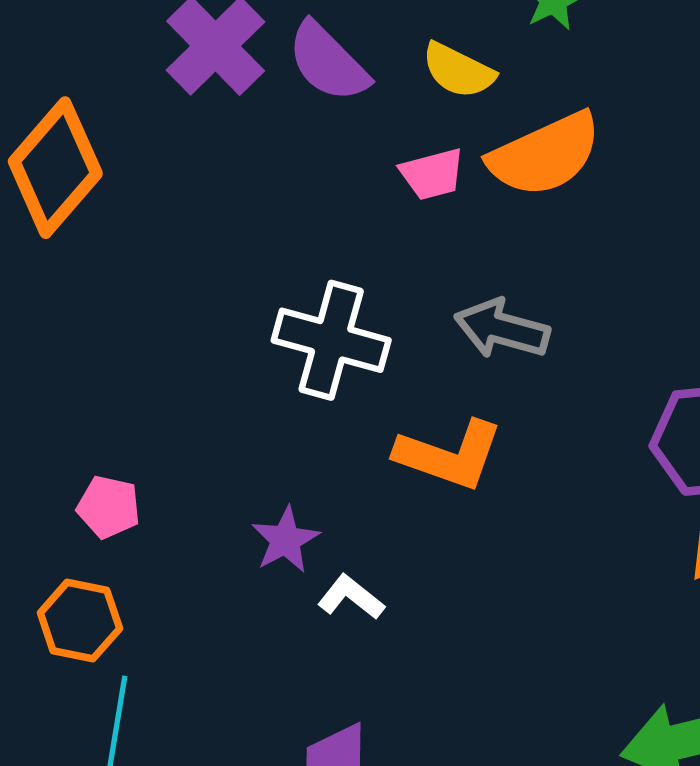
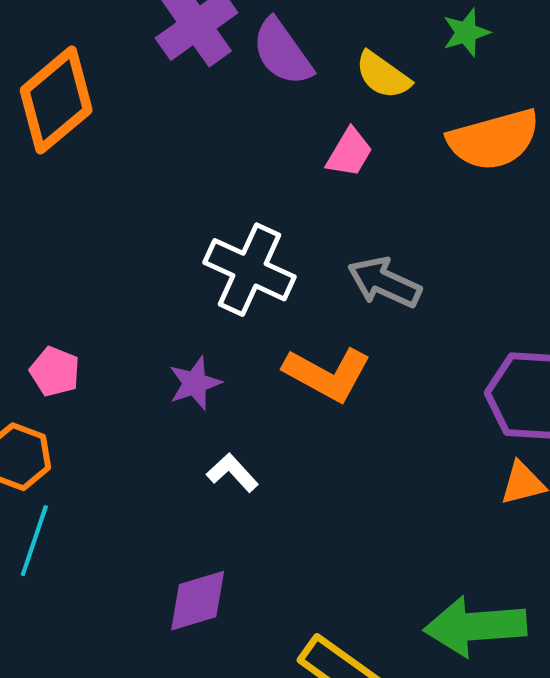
orange semicircle: (545, 155) -> (494, 140), moved
pink trapezoid: (432, 174) -> (349, 153), turned -54
purple star: (285, 540) -> (195, 383), moved

